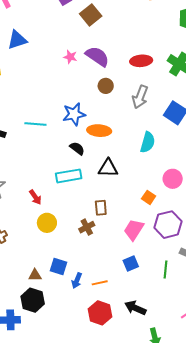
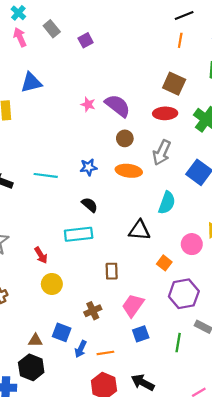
brown square: (91, 15) -> (174, 84), moved, turned -30
blue star: (74, 114) -> (88, 167), size x0.7
orange ellipse: (99, 131) -> (129, 171), moved
black triangle: (108, 168) -> (139, 230), moved
brown cross: (87, 227) -> (93, 311), moved
pink trapezoid: (134, 230) -> (133, 305), moved

